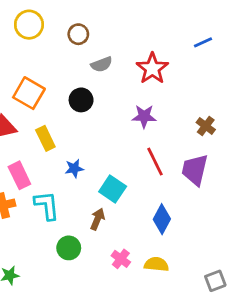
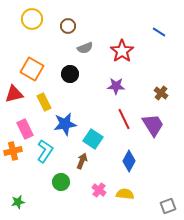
blue line: (203, 42) -> (159, 32), turned 56
blue star: (74, 168) -> (65, 124), size x1.6
purple trapezoid: (195, 170) -> (153, 125), turned 135
cyan L-shape: (47, 205) -> (45, 151), turned 40

